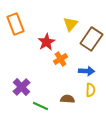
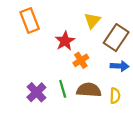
blue arrow: (86, 71) -> (120, 66), moved
brown semicircle: (67, 99) -> (89, 90), moved, size x1.5
green line: (40, 106) -> (63, 89), moved, turned 49

